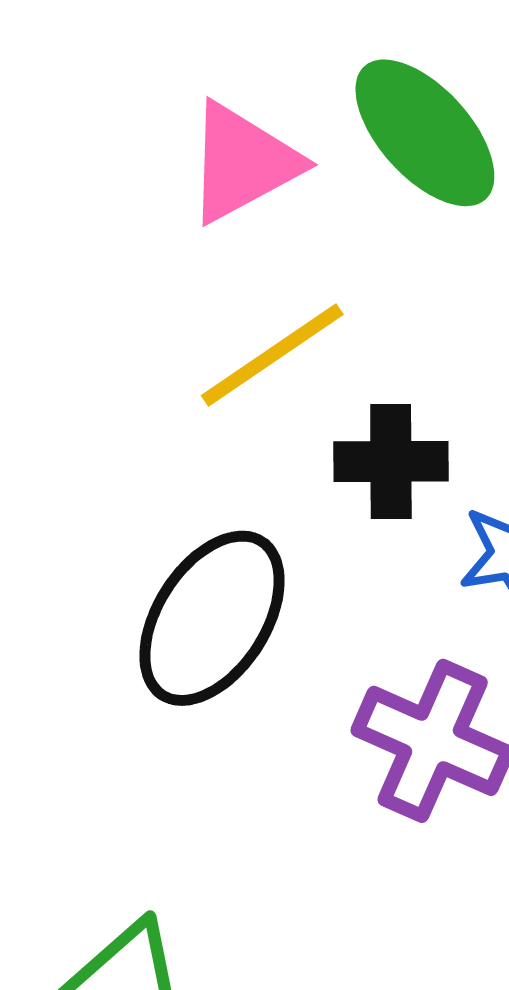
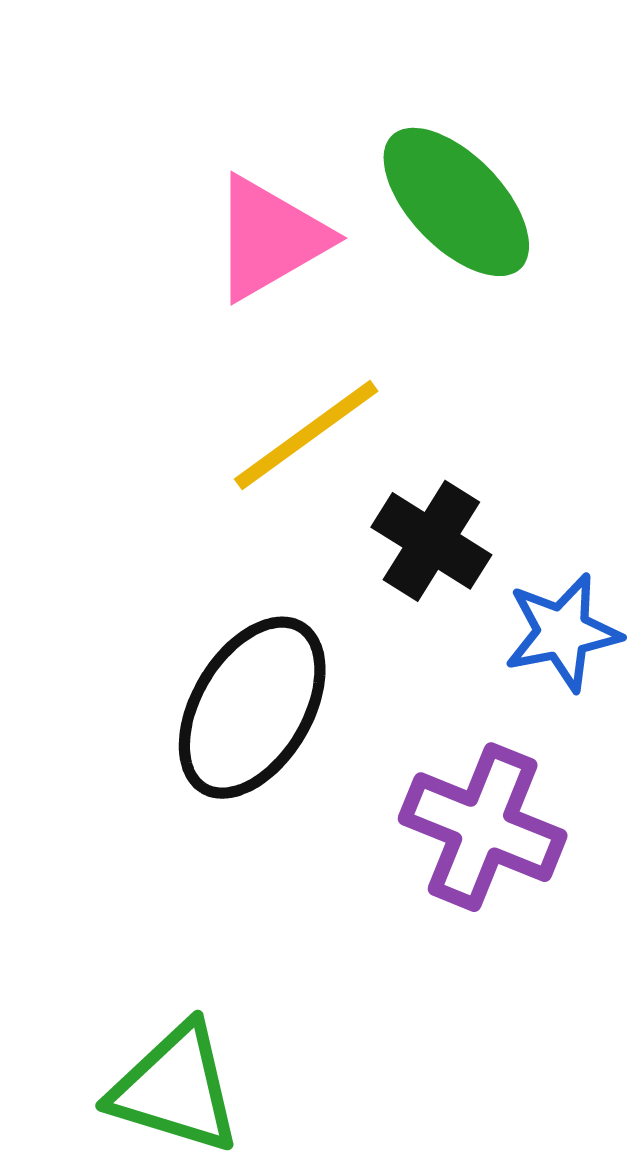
black cross: (391, 461) -> (431, 541), turned 34

